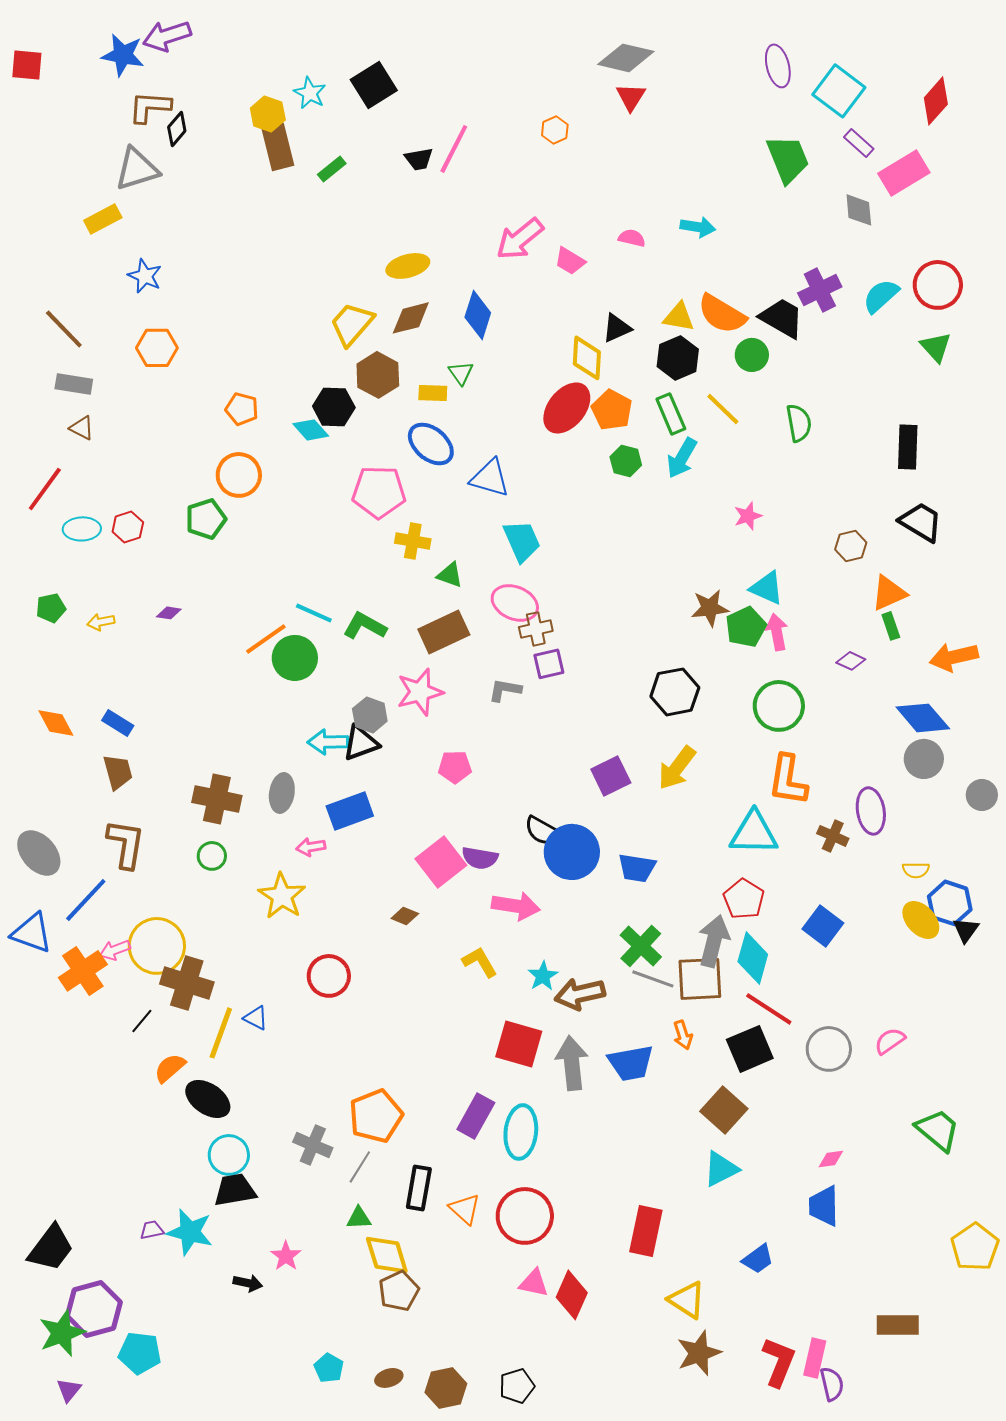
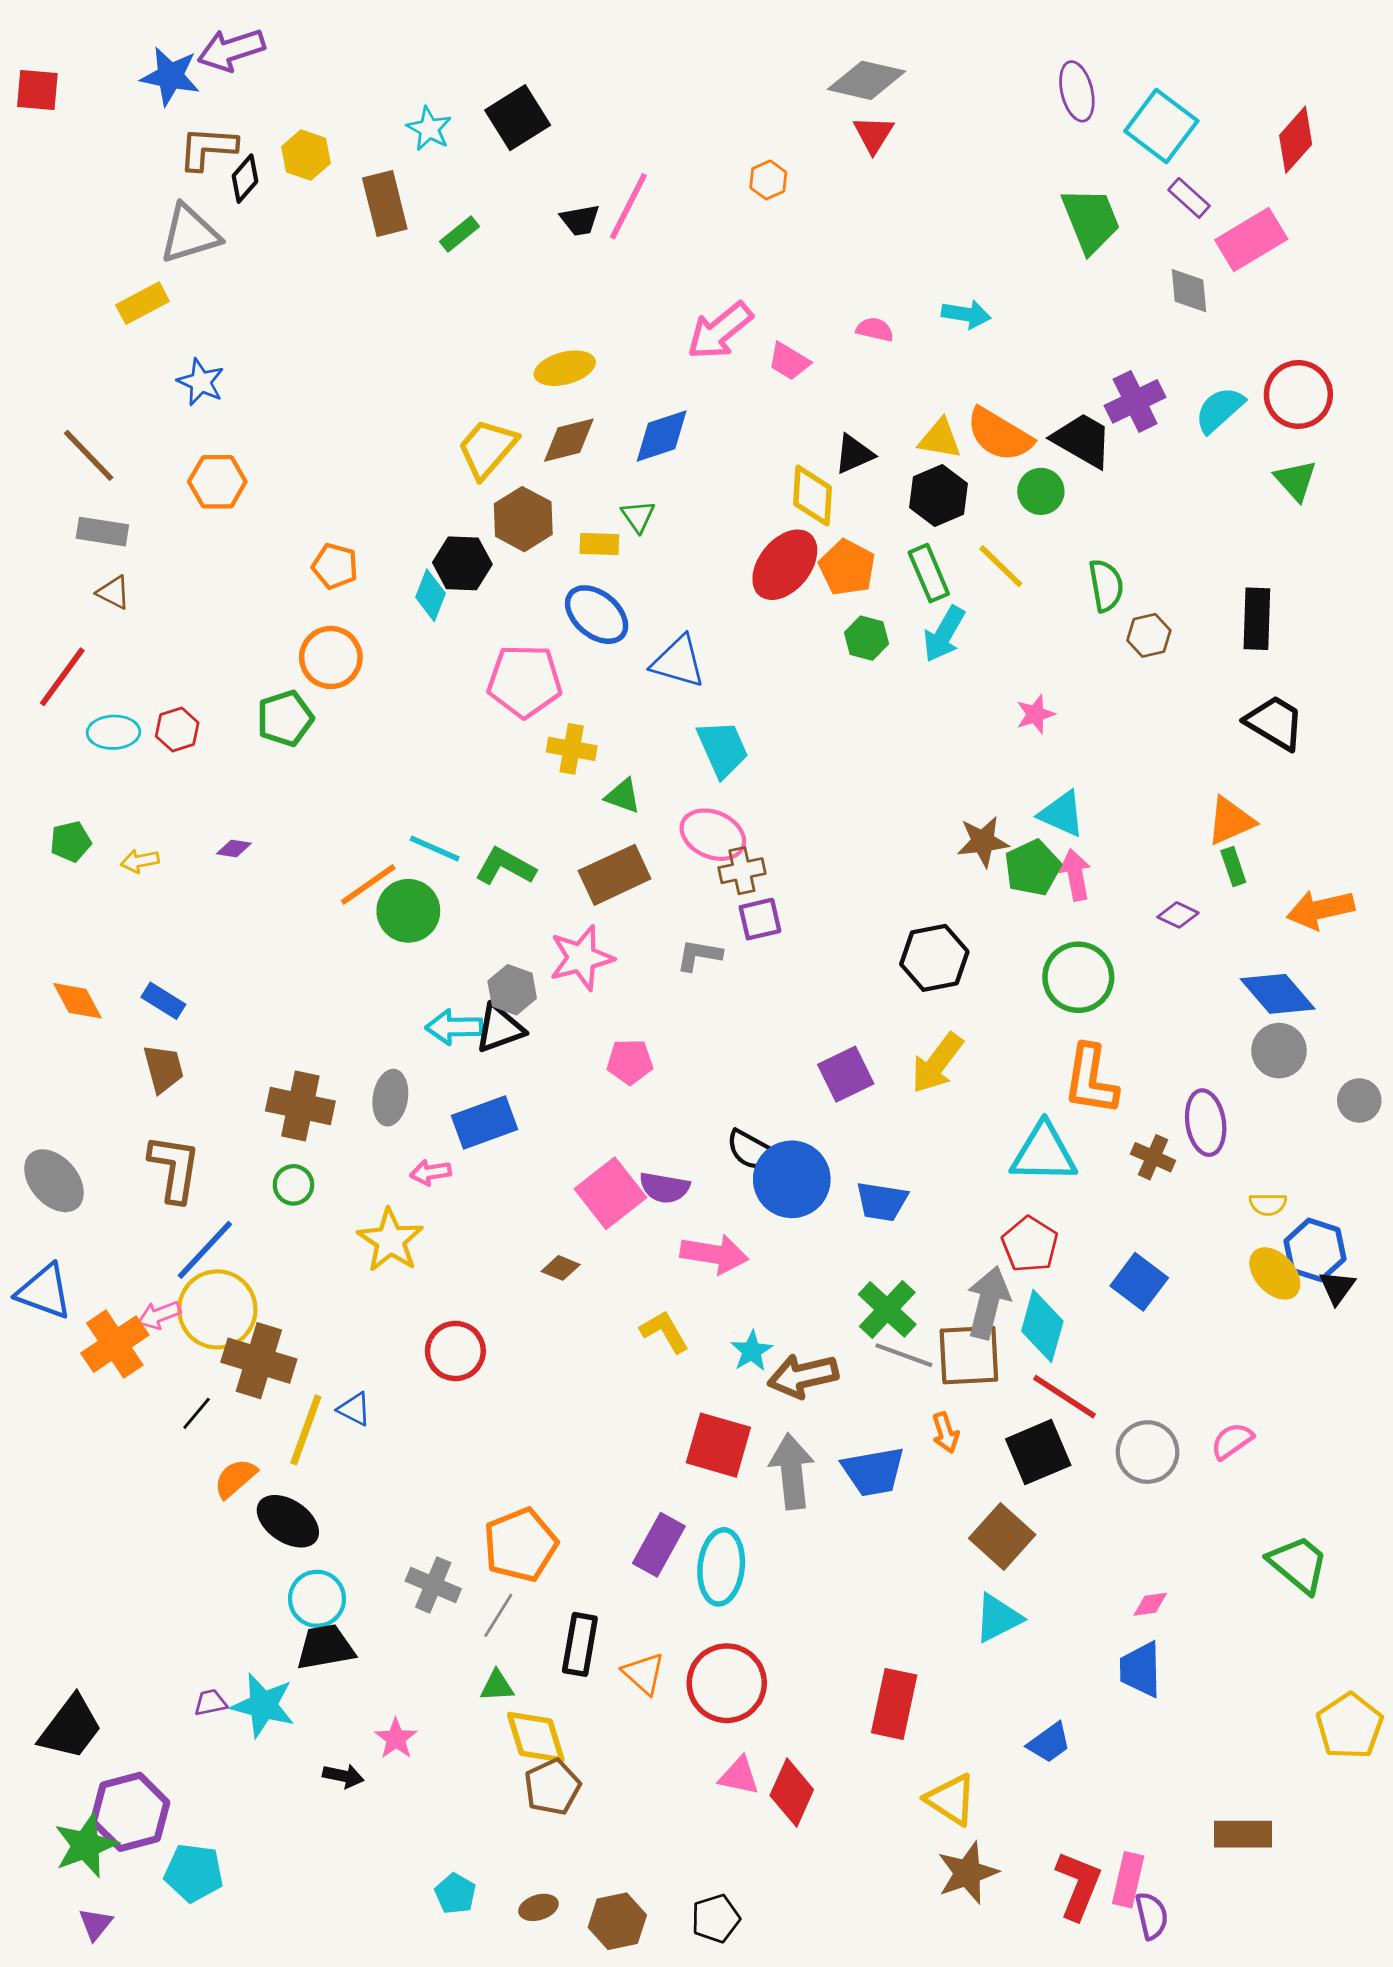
yellow hexagon: (268, 114) -> (306, 155), moved
blue diamond: (478, 315) -> (662, 436), turned 54
cyan diamond: (311, 430) -> (430, 595), turned 63
brown hexagon: (851, 546) -> (1149, 635), moved
blue line: (86, 900) -> (205, 1250), moved

